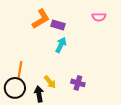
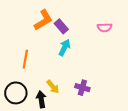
pink semicircle: (99, 17) -> (105, 27), moved
purple rectangle: (58, 25) -> (61, 26), turned 32
orange line: (20, 70) -> (25, 59), moved

